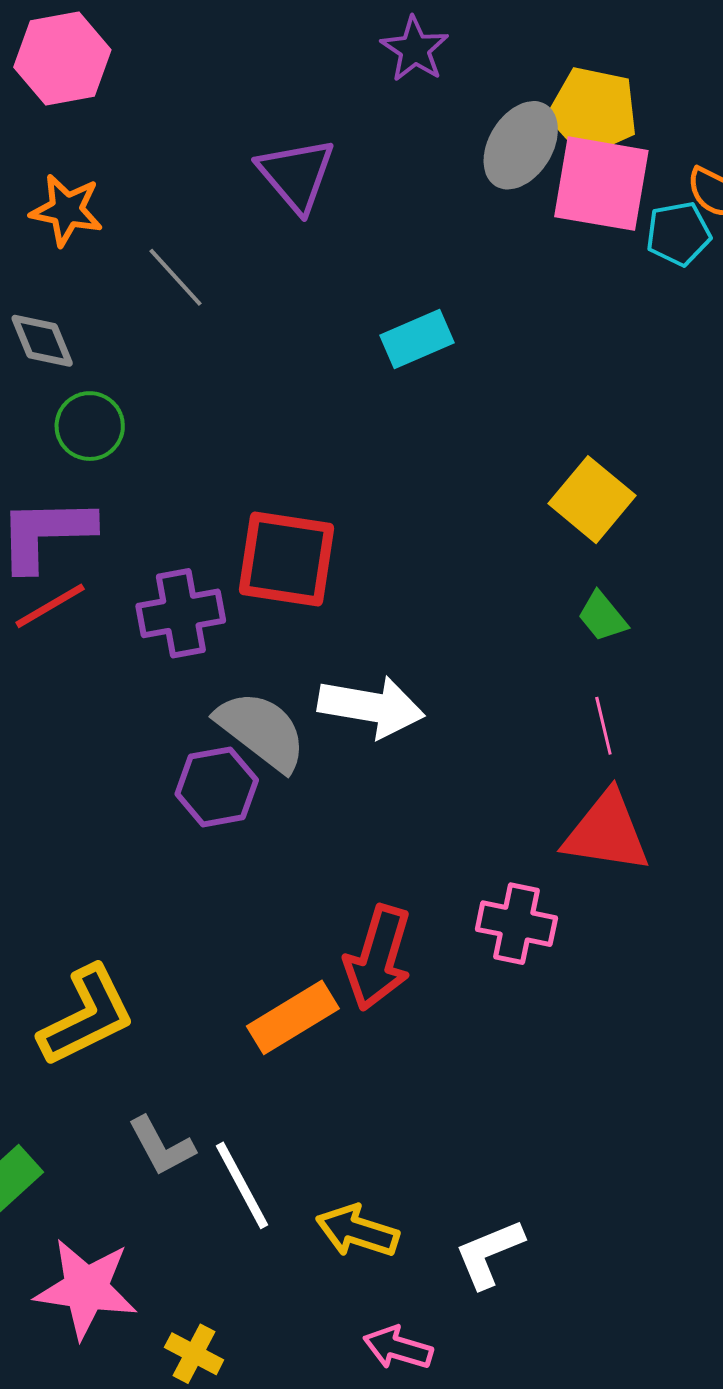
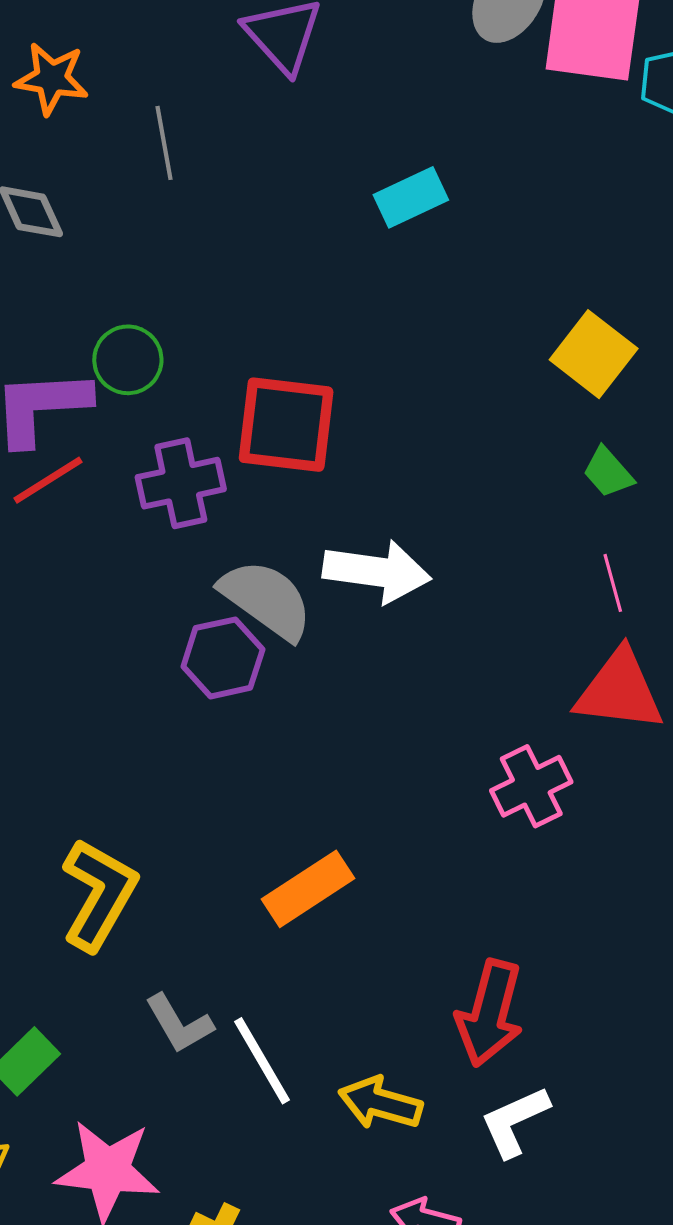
gray line: (175, 277) -> (164, 143), turned 34
green circle: (90, 426) -> (128, 360), moved
pink cross: (516, 924) -> (531, 786), turned -36
red arrow: (378, 958) -> (490, 1013), moved
yellow L-shape: (87, 1016) -> (99, 894), turned -32

